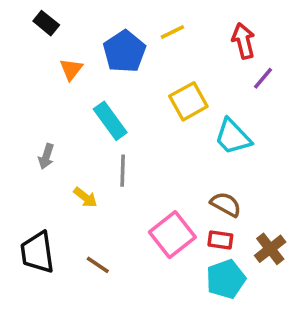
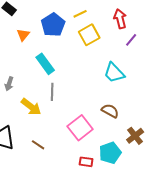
yellow square: (188, 101) -> (89, 35), moved
yellow arrow: (85, 197) -> (31, 107), size x1.5
red rectangle: (220, 240) -> (86, 162), moved

